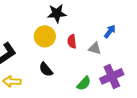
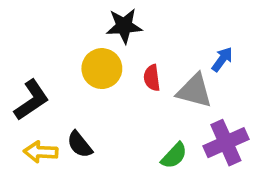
gray triangle: (95, 48) -> (194, 91), size x1.5
black semicircle: (46, 69) -> (80, 144), moved

